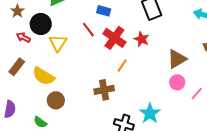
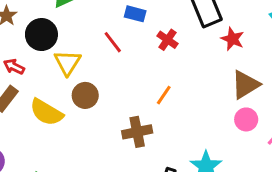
red arrow: (23, 37) -> (14, 67), moved
red cross: (114, 38) -> (167, 40), moved, size x0.6
red star: (142, 39) -> (233, 39), moved
brown circle: (56, 100) -> (85, 95), moved

